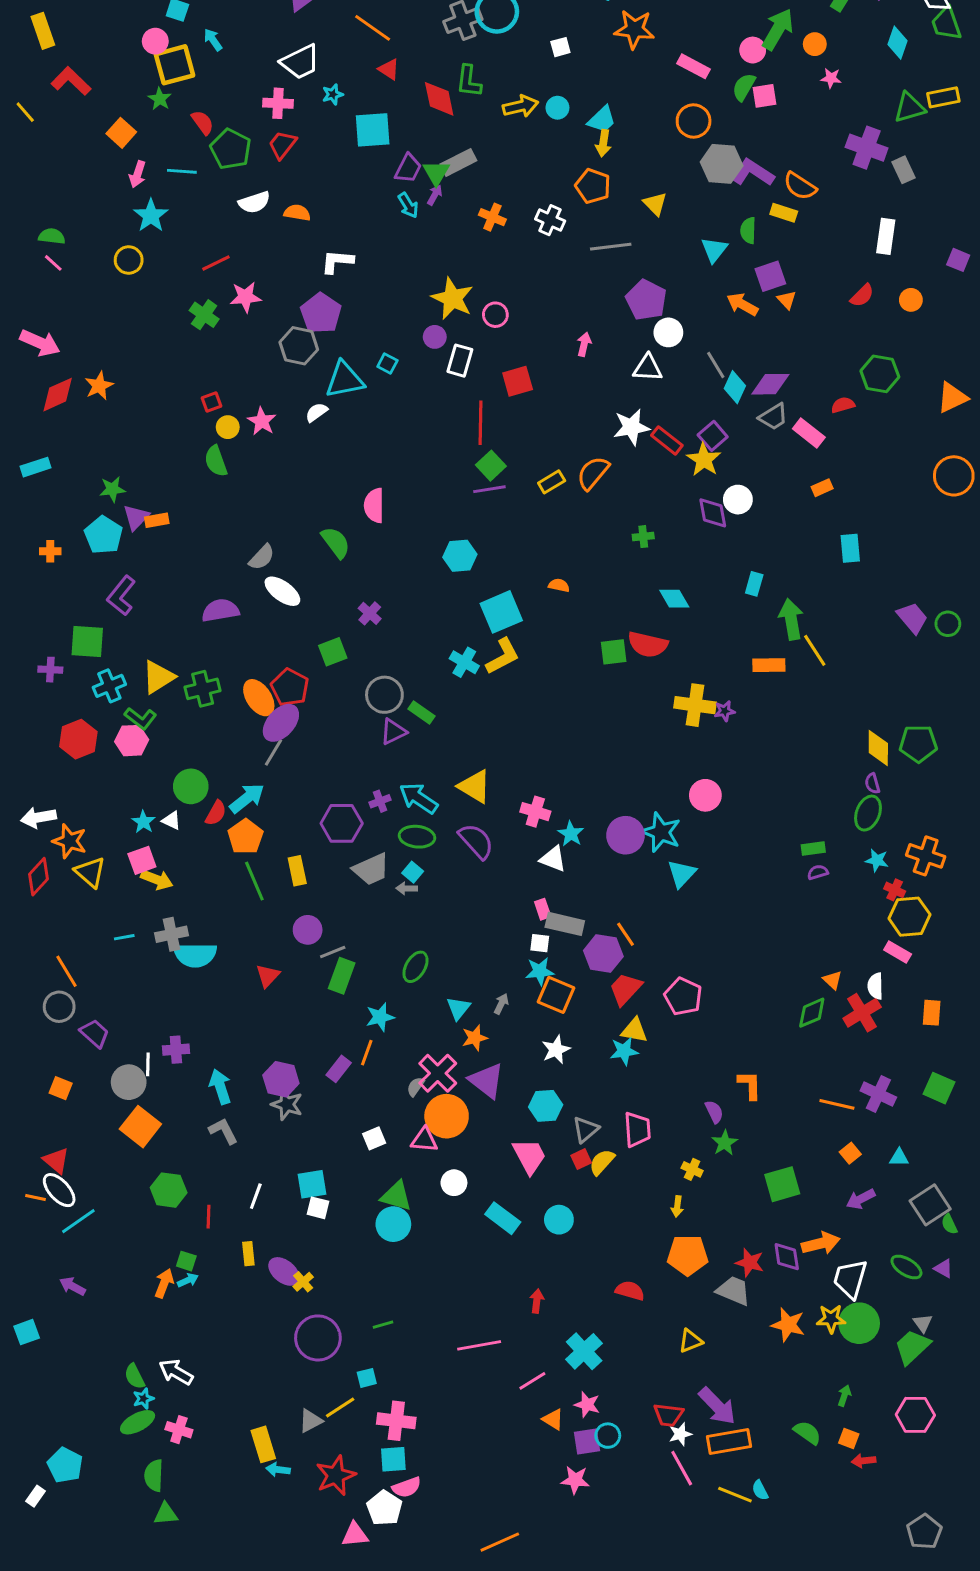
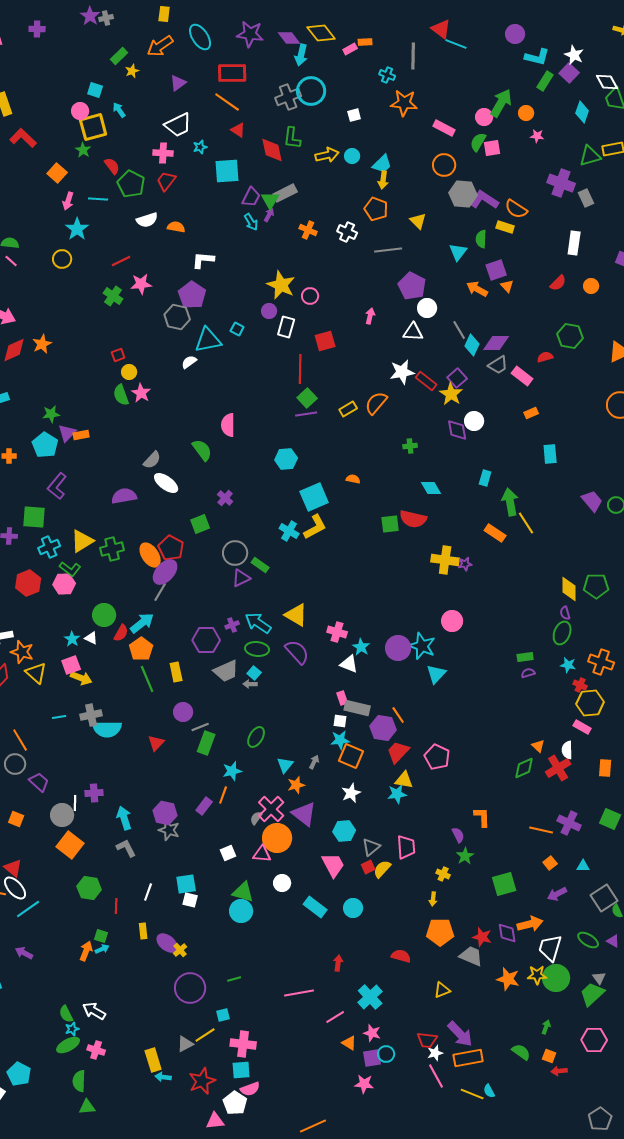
pink star: (262, 421) -> (141, 393), moved
orange rectangle: (769, 665) -> (495, 533), turned 35

